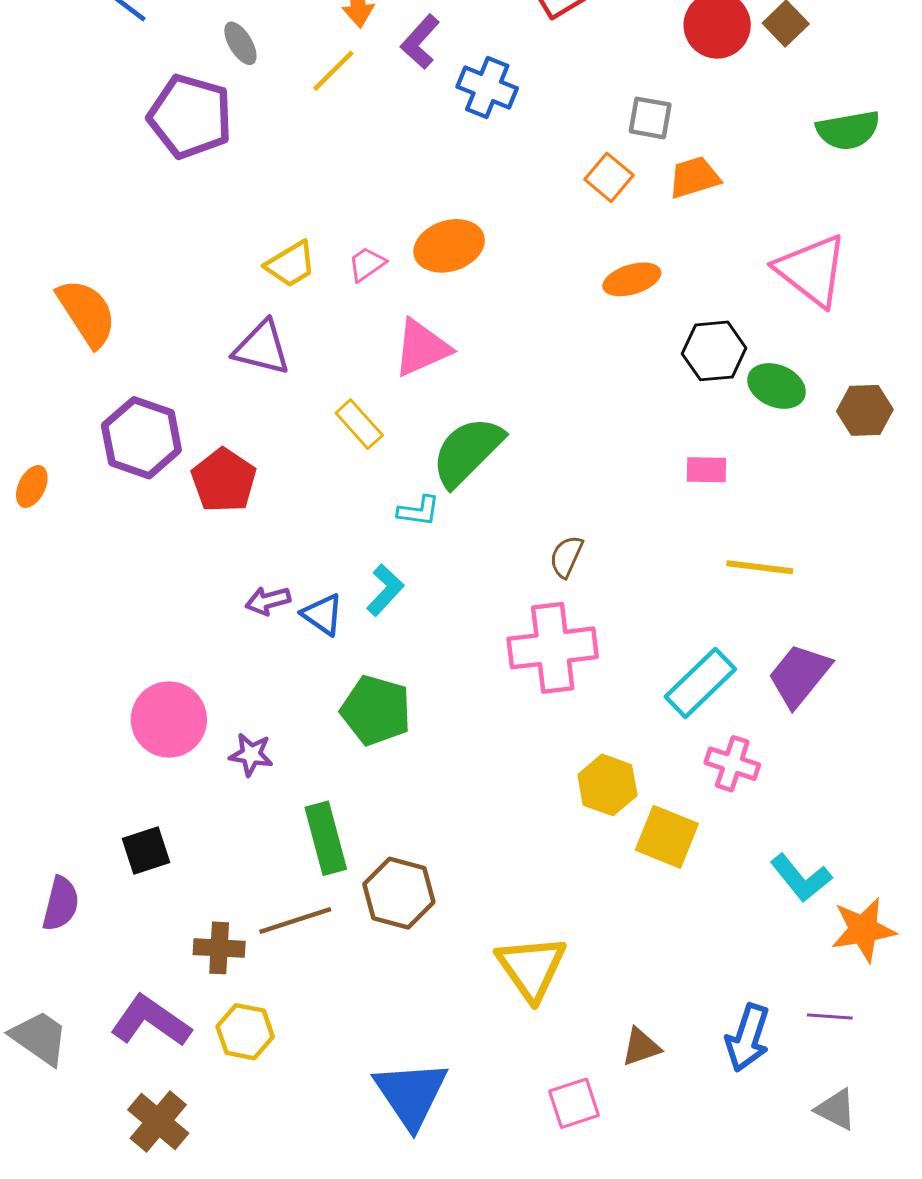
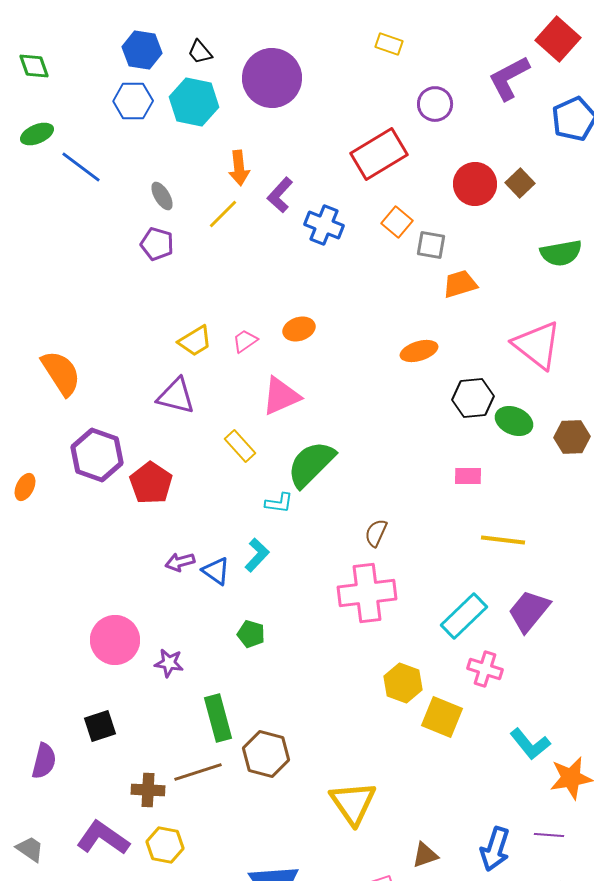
purple pentagon: (190, 116) -> (157, 244), moved, size x0.6
orange square: (609, 177) -> (397, 222), moved
orange ellipse: (449, 246) -> (299, 329), size x0.7
green pentagon: (376, 710) -> (251, 634), size x0.6
gray trapezoid: (39, 1038) -> (30, 849), size x0.7

